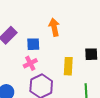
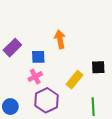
yellow rectangle: (68, 66) -> (74, 80), turned 36

